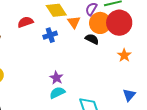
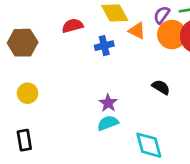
orange triangle: (74, 22) -> (137, 31), turned -32
black semicircle: (92, 39) -> (161, 87), moved

